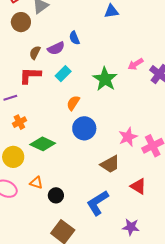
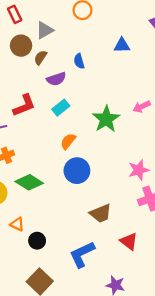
blue semicircle: (74, 38) -> (79, 61), moved
brown semicircle: (35, 53) -> (40, 58), moved
red L-shape: (30, 75) -> (24, 105), turned 150
pink star: (128, 137) -> (139, 170), moved

